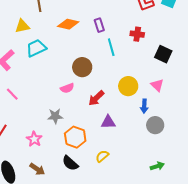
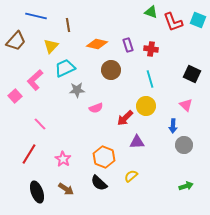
yellow triangle: (22, 26) -> (51, 46), turned -35
red cross: (137, 34) -> (151, 49), moved
cyan line: (111, 47) -> (150, 79), moved
brown circle: (82, 67) -> (111, 70), moved
yellow circle: (128, 86) -> (146, 106), moved
pink line: (12, 94) -> (40, 124), moved
gray star: (55, 116) -> (77, 90), moved

